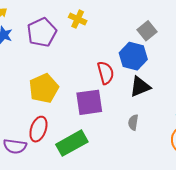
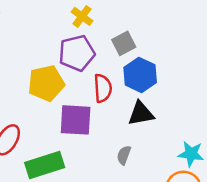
gray square: (147, 31) -> (124, 43), moved
purple pentagon: (42, 32) -> (77, 53), moved
yellow pentagon: (44, 88) -> (46, 83), moved

